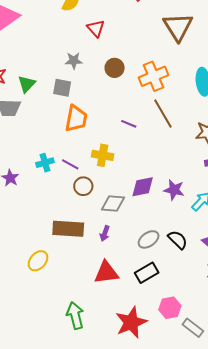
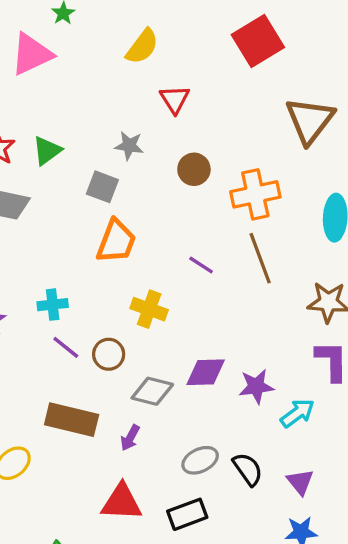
green triangle: (27, 84) -> (47, 151), moved
purple line: (70, 164) -> (66, 347), moved
purple star: (174, 190) -> (256, 386), turned -30

